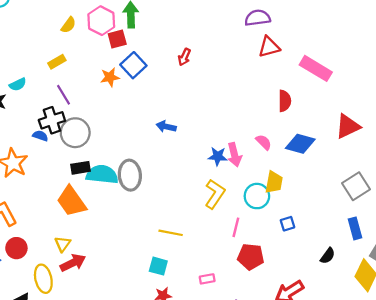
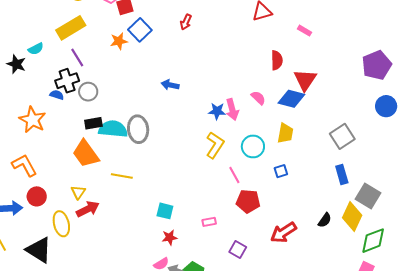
yellow rectangle: (57, 62) -> (71, 28), size x1.8
pink rectangle: (316, 68) -> (304, 31), size x0.5
red triangle: (348, 126) -> (305, 80), moved, turned -30
gray circle: (75, 133) -> (88, 92), size x0.7
yellow trapezoid: (274, 182) -> (285, 133), moved
pink line: (236, 227) -> (234, 175), turned -42
yellow line: (171, 233) -> (122, 176), moved
black semicircle: (328, 256) -> (325, 220), moved

